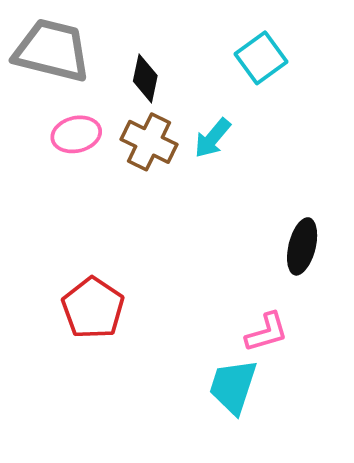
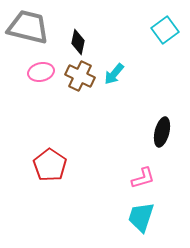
cyan square: (261, 58) -> (165, 30), moved
cyan trapezoid: (233, 386) -> (141, 217), moved

